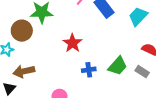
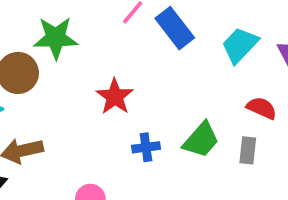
gray rectangle: (142, 72) -> (248, 150), turned 64

